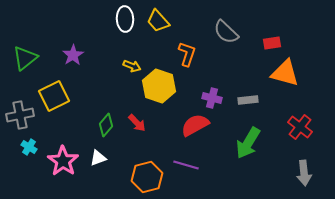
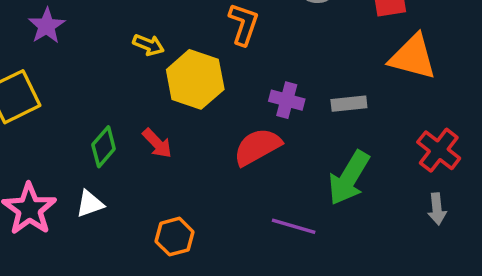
purple line: (186, 165) -> (294, 226), moved
gray arrow: (304, 173) -> (437, 209), moved, size x0.7
orange hexagon: (147, 177) -> (174, 237), size x0.7

